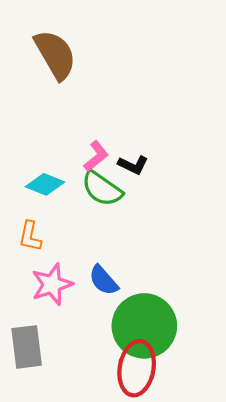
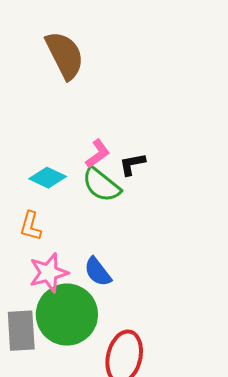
black L-shape: (133, 165) -> (132, 164), turned 140
green circle: (144, 326) -> (67, 315), moved

